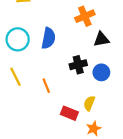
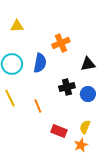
orange cross: (85, 16) -> (61, 43), moved
yellow semicircle: (89, 103) -> (85, 127), moved

